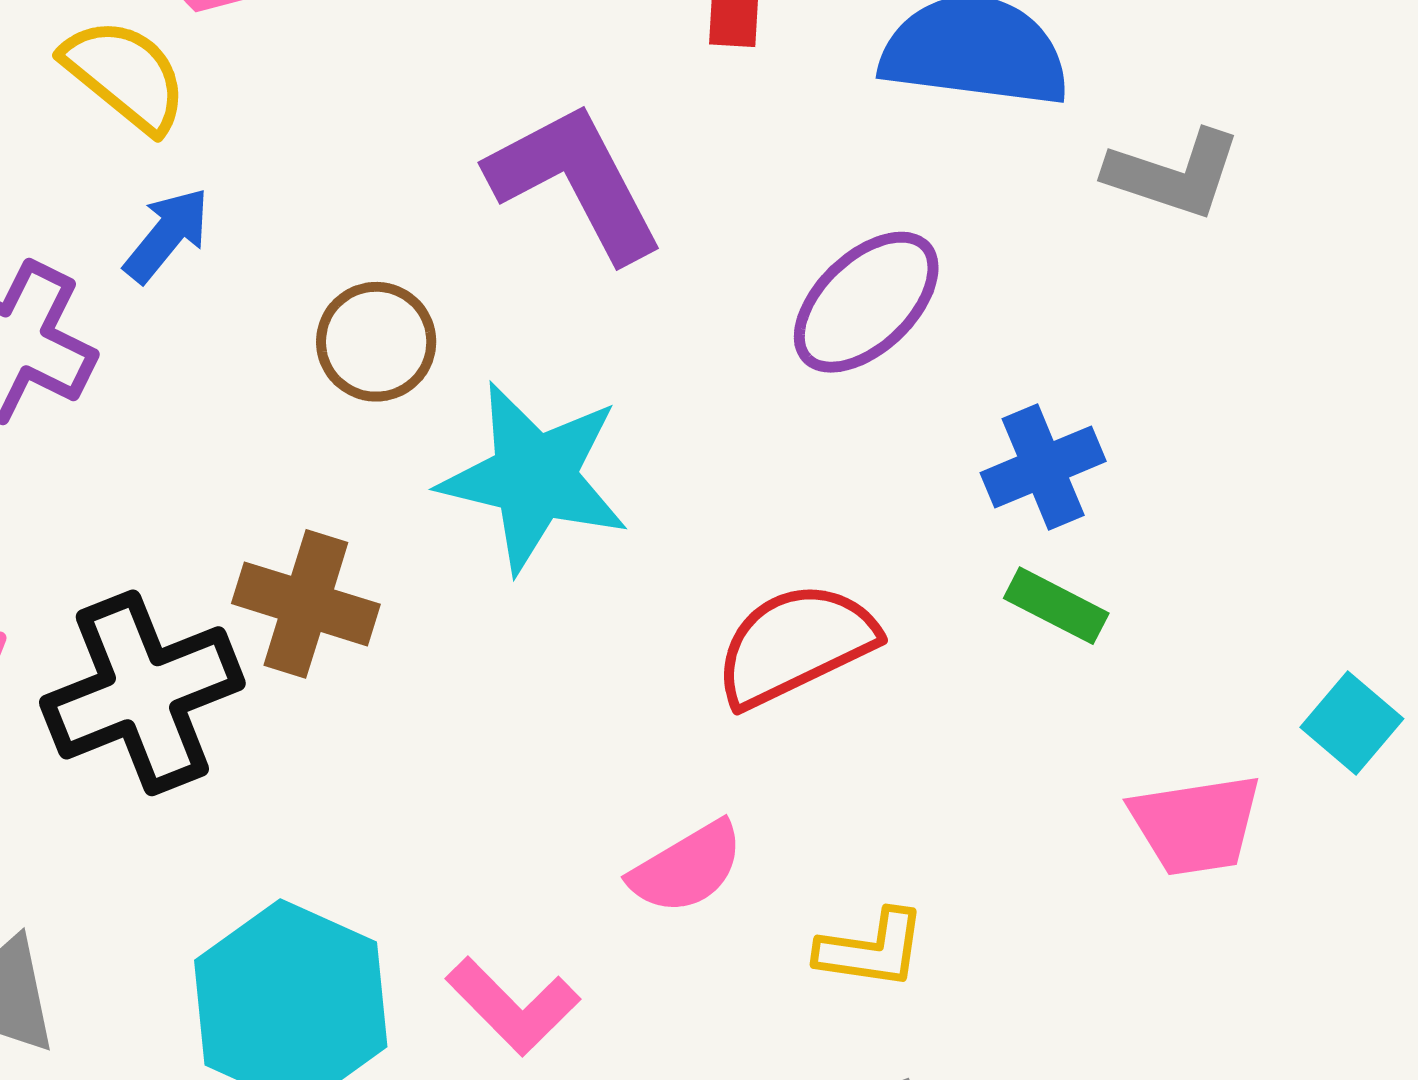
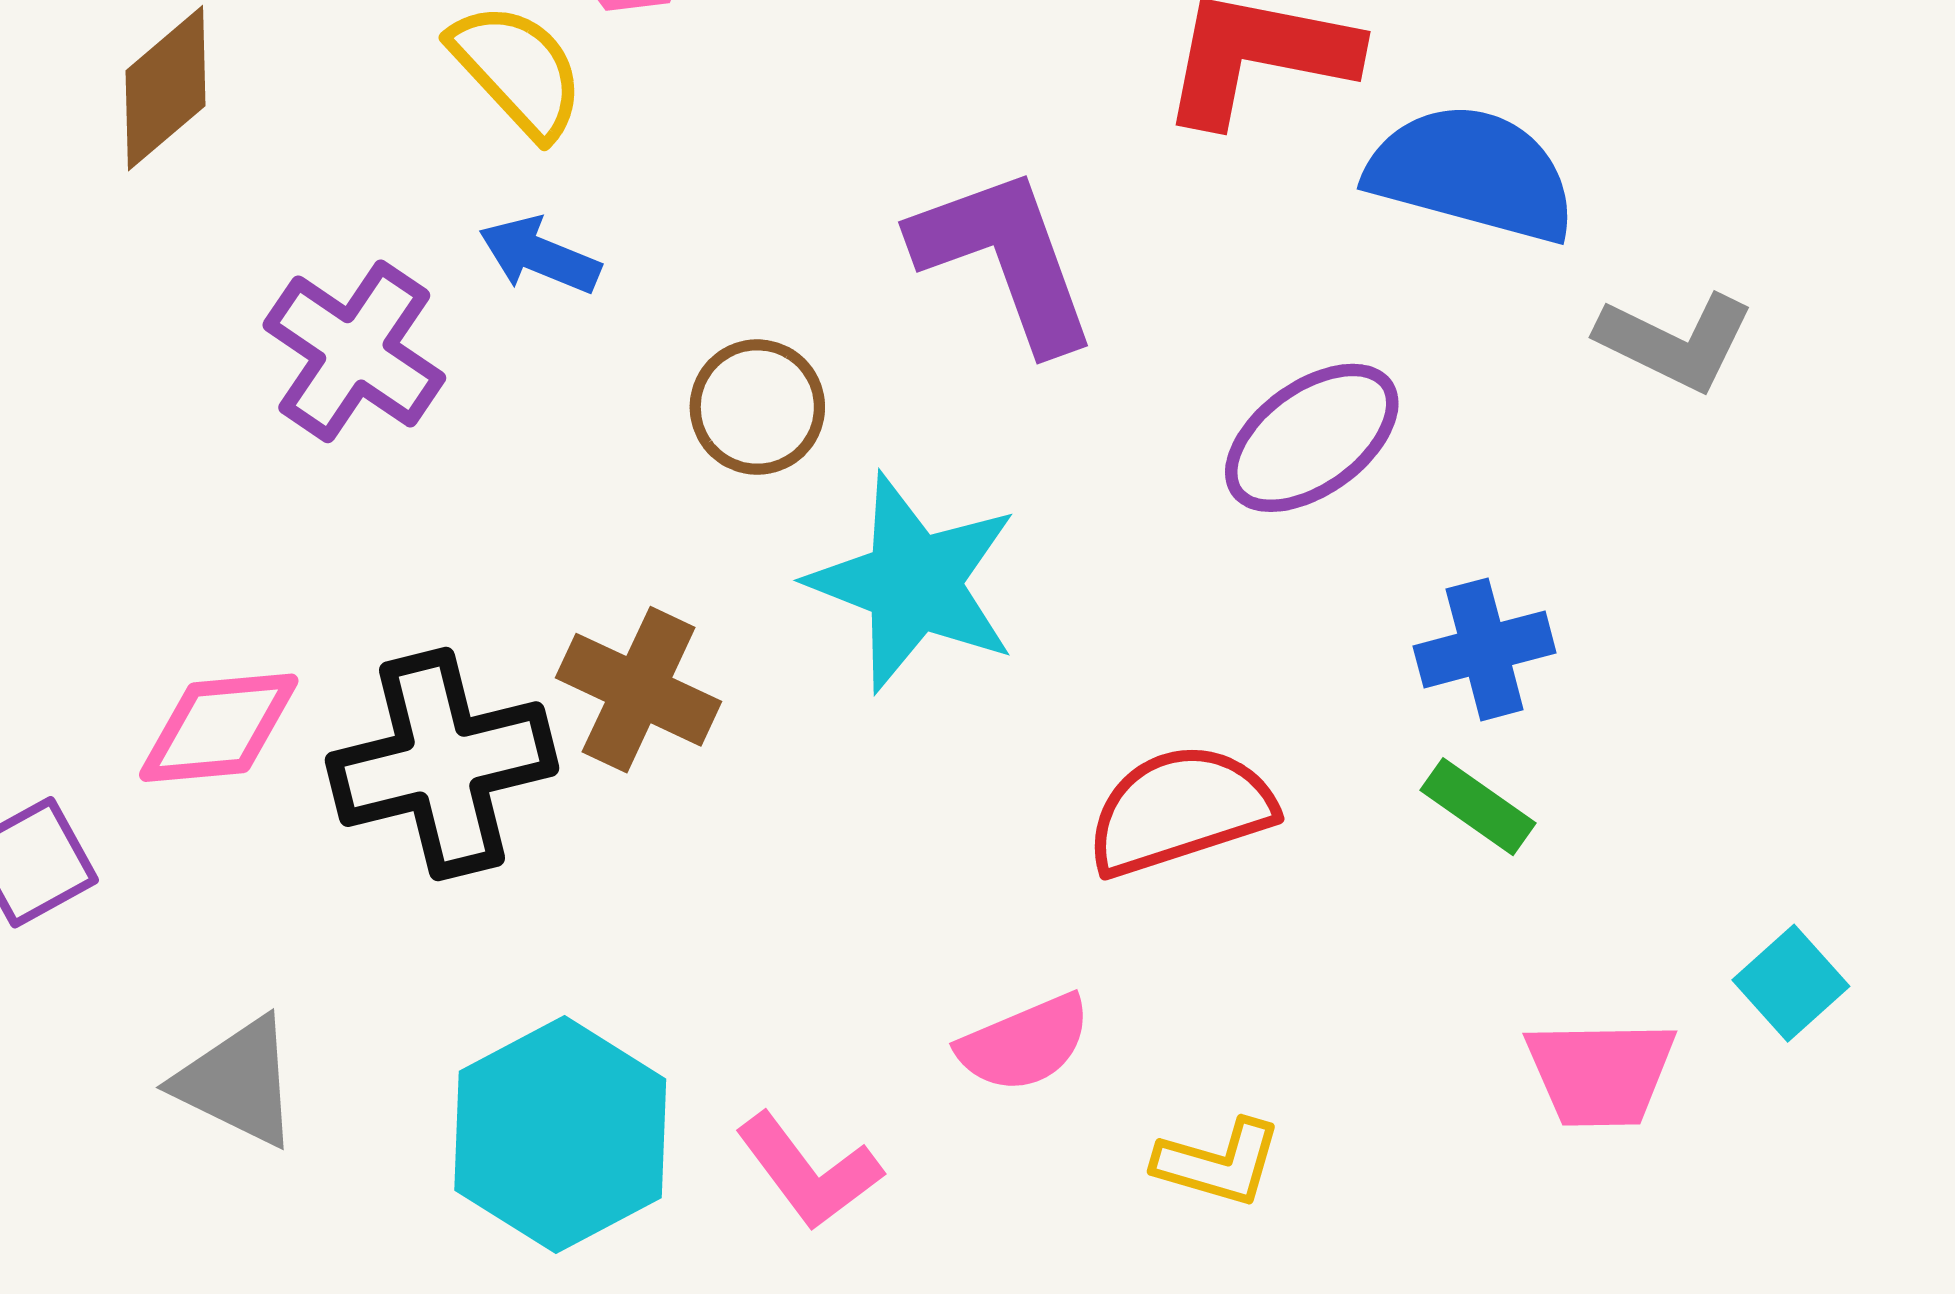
blue arrow: (167, 235) -> (540, 255), turned -115

